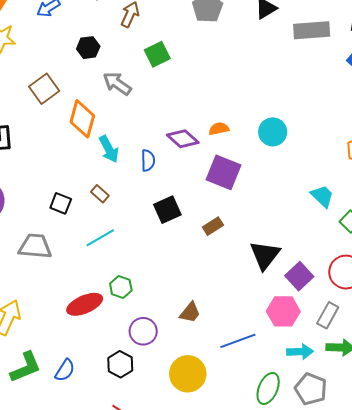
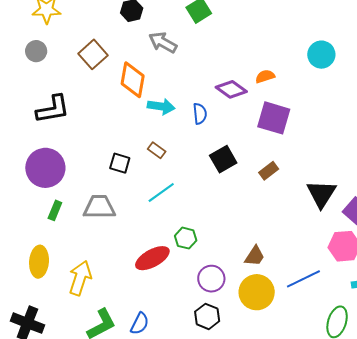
cyan circle: (273, 132) -> (321, 55), moved
cyan arrow: (109, 149) -> (161, 106), turned -48
black hexagon: (120, 364) -> (207, 316), moved
yellow circle: (188, 374) -> (257, 292), moved

